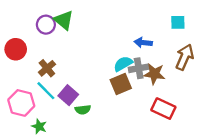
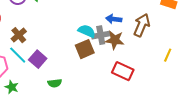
blue arrow: (143, 43) -> (114, 19), moved
cyan semicircle: (123, 64) -> (87, 31), turned 54
green semicircle: (83, 110) -> (55, 83), moved

